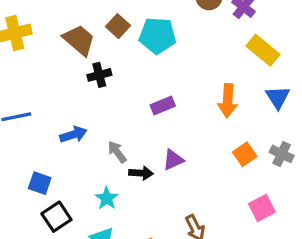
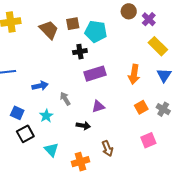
brown square: (118, 26) -> (73, 24), turned 32
black cross: (99, 75) -> (80, 52), moved
purple rectangle: (163, 105) -> (95, 74), size x1.5
black arrow: (141, 173) -> (83, 126), moved
cyan star: (107, 198) -> (46, 116), moved

